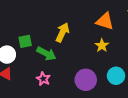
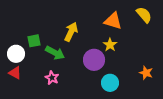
cyan circle: (116, 76) -> (110, 83), moved
purple circle: (86, 80) -> (94, 60), moved

